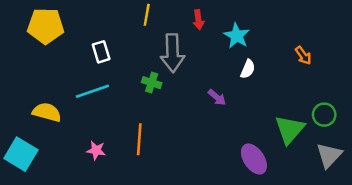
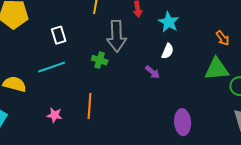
white semicircle: (248, 69) -> (168, 51), moved
green triangle: (290, 129) -> (217, 69), moved, turned 44
purple ellipse: (254, 159) -> (183, 122), turned 30

